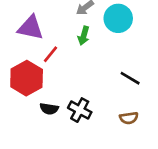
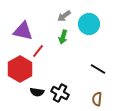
brown semicircle: (129, 118) -> (97, 99), turned 104

